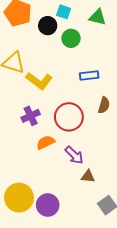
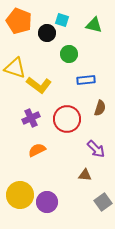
green circle: (71, 38) -> (69, 54), moved
orange semicircle: (46, 142) -> (37, 150), moved
purple arrow: (74, 155) -> (96, 149), moved

